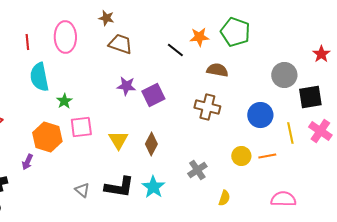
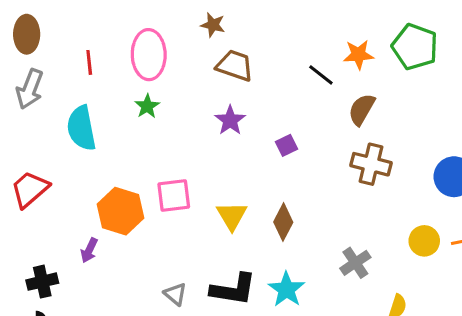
brown semicircle: (217, 70) -> (362, 109), moved, turned -70
cyan semicircle: (39, 77) -> (81, 128), moved
purple star: (126, 86) -> (230, 120), moved, turned 30
purple square: (153, 95) -> (286, 145), size x0.6
green star: (64, 101) -> (147, 106), moved

